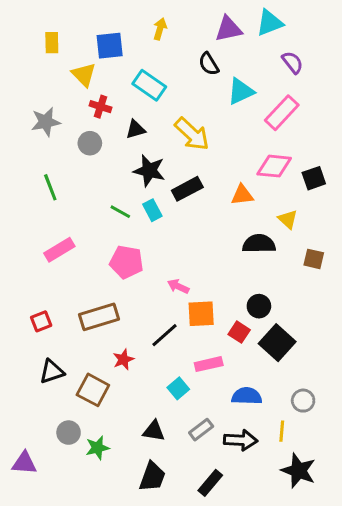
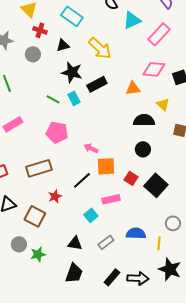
black circle: (259, 306) -> (143, 149), moved
blue semicircle: (247, 396) -> (136, 233), moved
black arrow: (241, 440) -> (138, 278), moved

